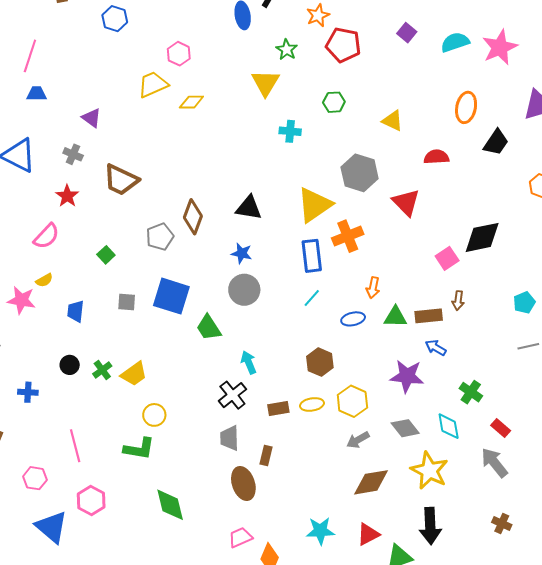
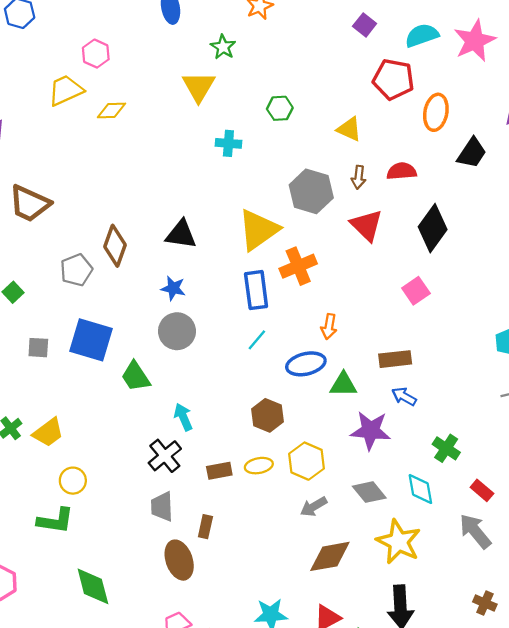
red pentagon: (343, 45) -> (393, 79), moved
black diamond: (482, 237) -> (433, 228), moved, turned -42
brown arrow: (458, 301) -> (359, 177), moved
green triangle: (395, 317) -> (343, 385), moved
blue ellipse: (353, 319) -> (306, 364), size x1.4

